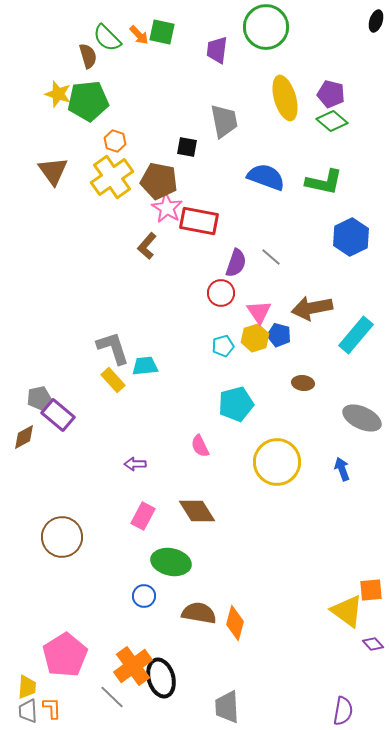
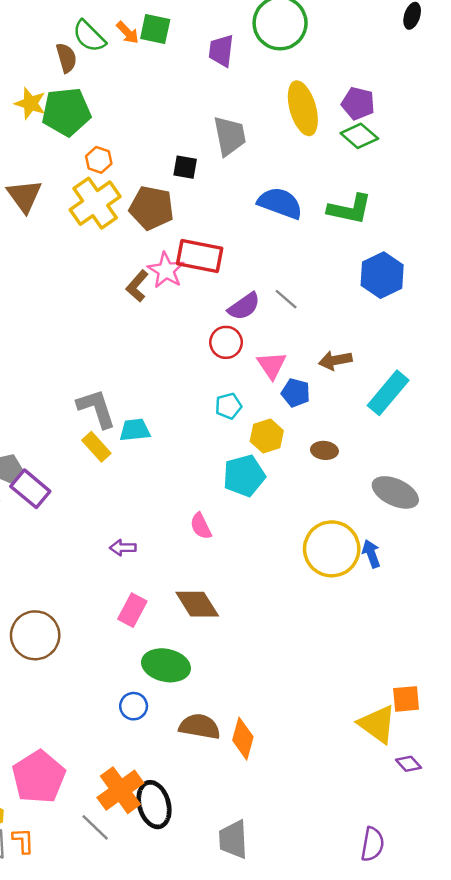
pink star: (167, 208) -> (166, 270), moved
purple semicircle: (236, 263) -> (244, 306), turned 36
brown arrow: (312, 308) -> (335, 360), size x0.7
yellow hexagon: (255, 338) -> (267, 436), moved
yellow circle: (277, 462) -> (332, 549), moved

